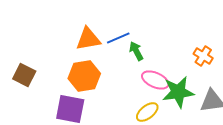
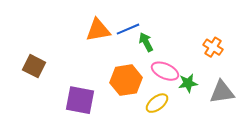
orange hexagon: (84, 76) -> (126, 80), moved
green star: (178, 92) -> (188, 83), size x0.6

